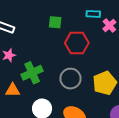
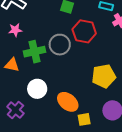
gray circle: (70, 79) -> (60, 45), moved

